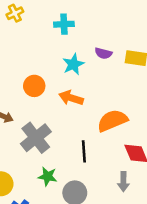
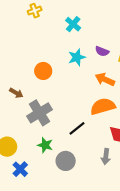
cyan cross: (64, 24) -> (73, 24), turned 35
orange arrow: (71, 98) -> (105, 79), moved
black line: (84, 151) -> (77, 128), turned 48

